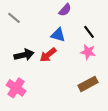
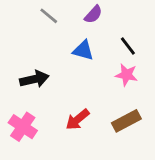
gray line: (14, 18) -> (49, 16), moved
red arrow: (48, 55) -> (78, 119), moved

